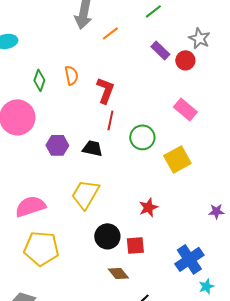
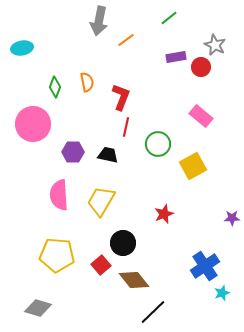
purple rectangle: (160, 50) -> (176, 57), turned -54
pink semicircle: (30, 206) -> (59, 195), moved, turned -76
red square: (135, 245) -> (101, 265), moved, turned -36
brown diamond: (118, 273) -> (134, 280), size x1.4

